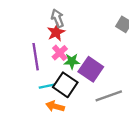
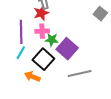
pink cross: (60, 53) -> (42, 31), turned 32
cyan line: (47, 86) -> (21, 53), moved, turned -56

